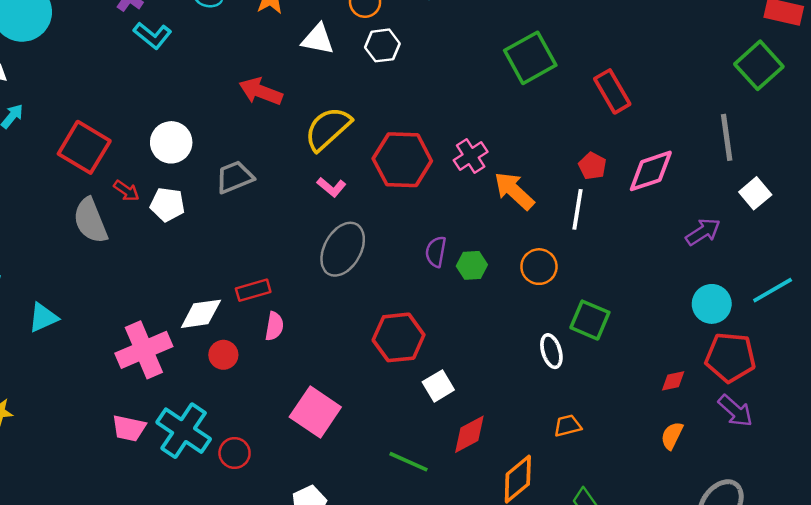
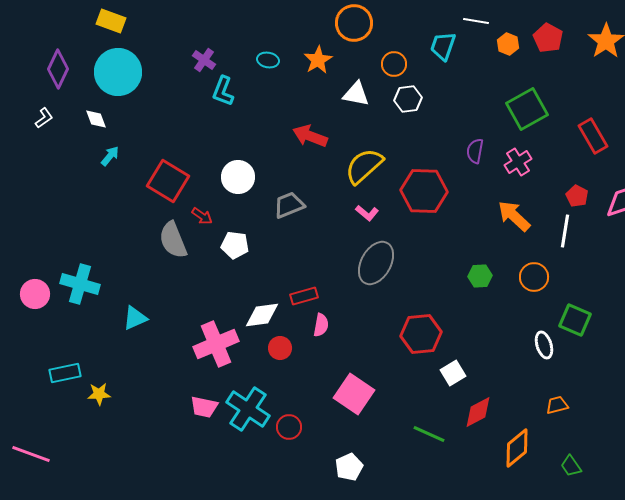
cyan L-shape: (153, 35) -> (223, 91), turned 72
pink cross: (471, 156) -> (518, 162), moved
white pentagon: (167, 204) -> (235, 245), moved
purple semicircle: (436, 252) -> (475, 151), moved

